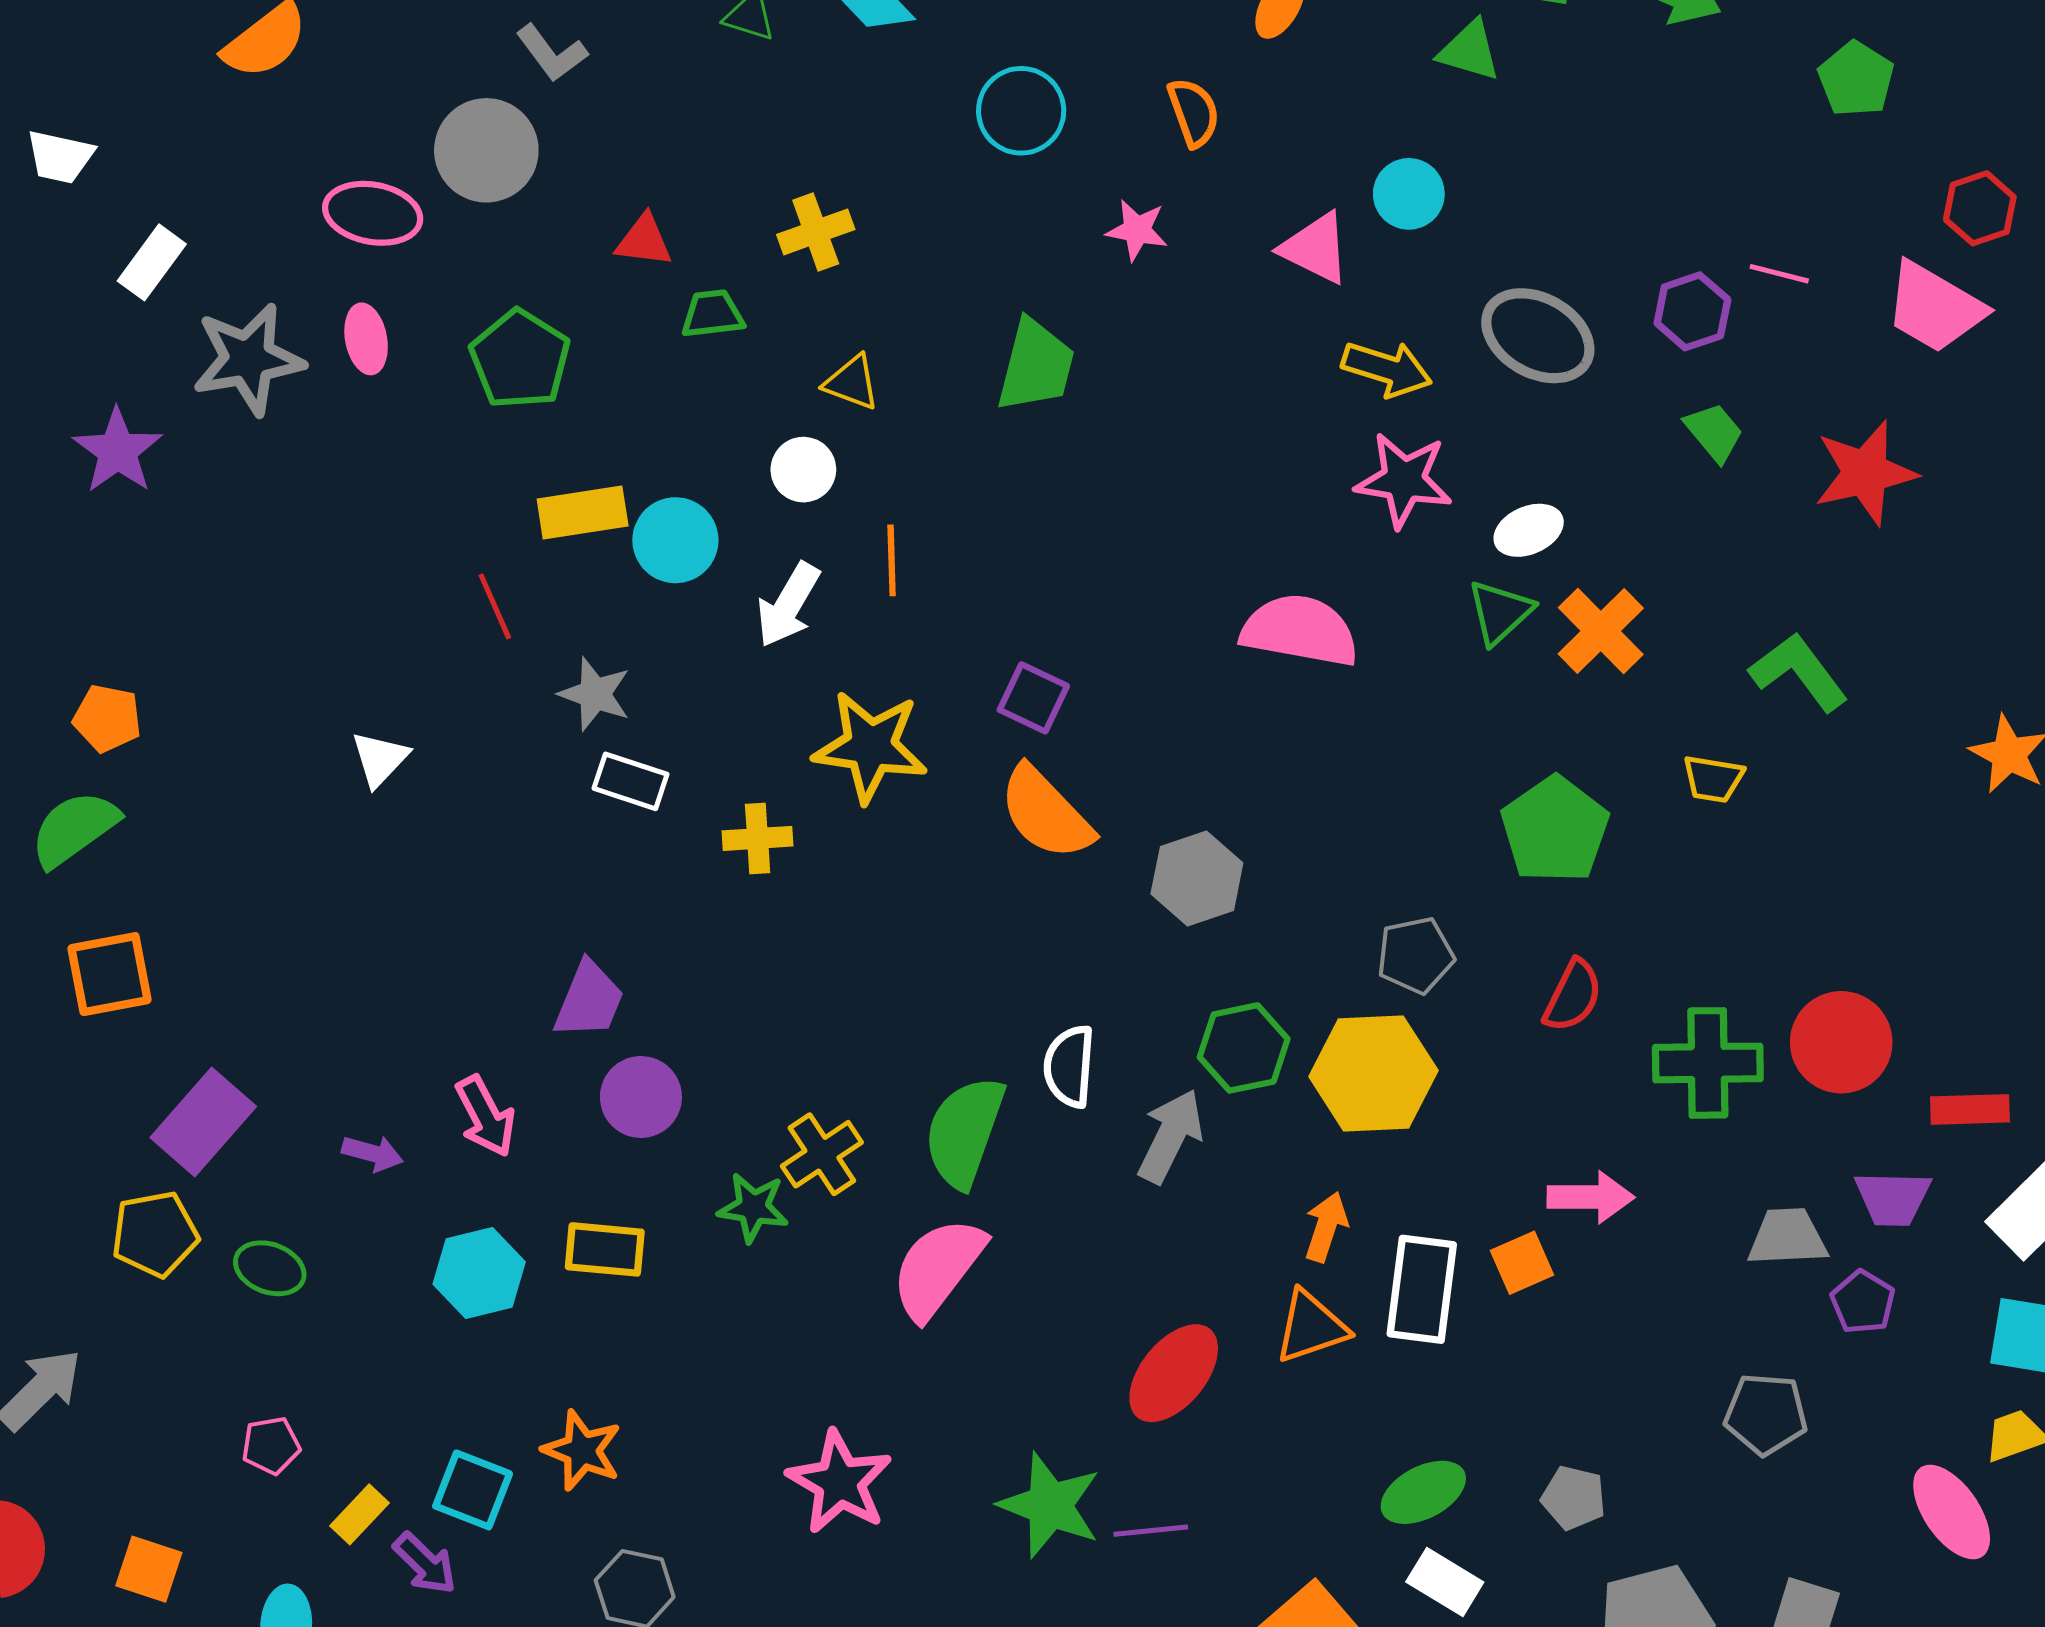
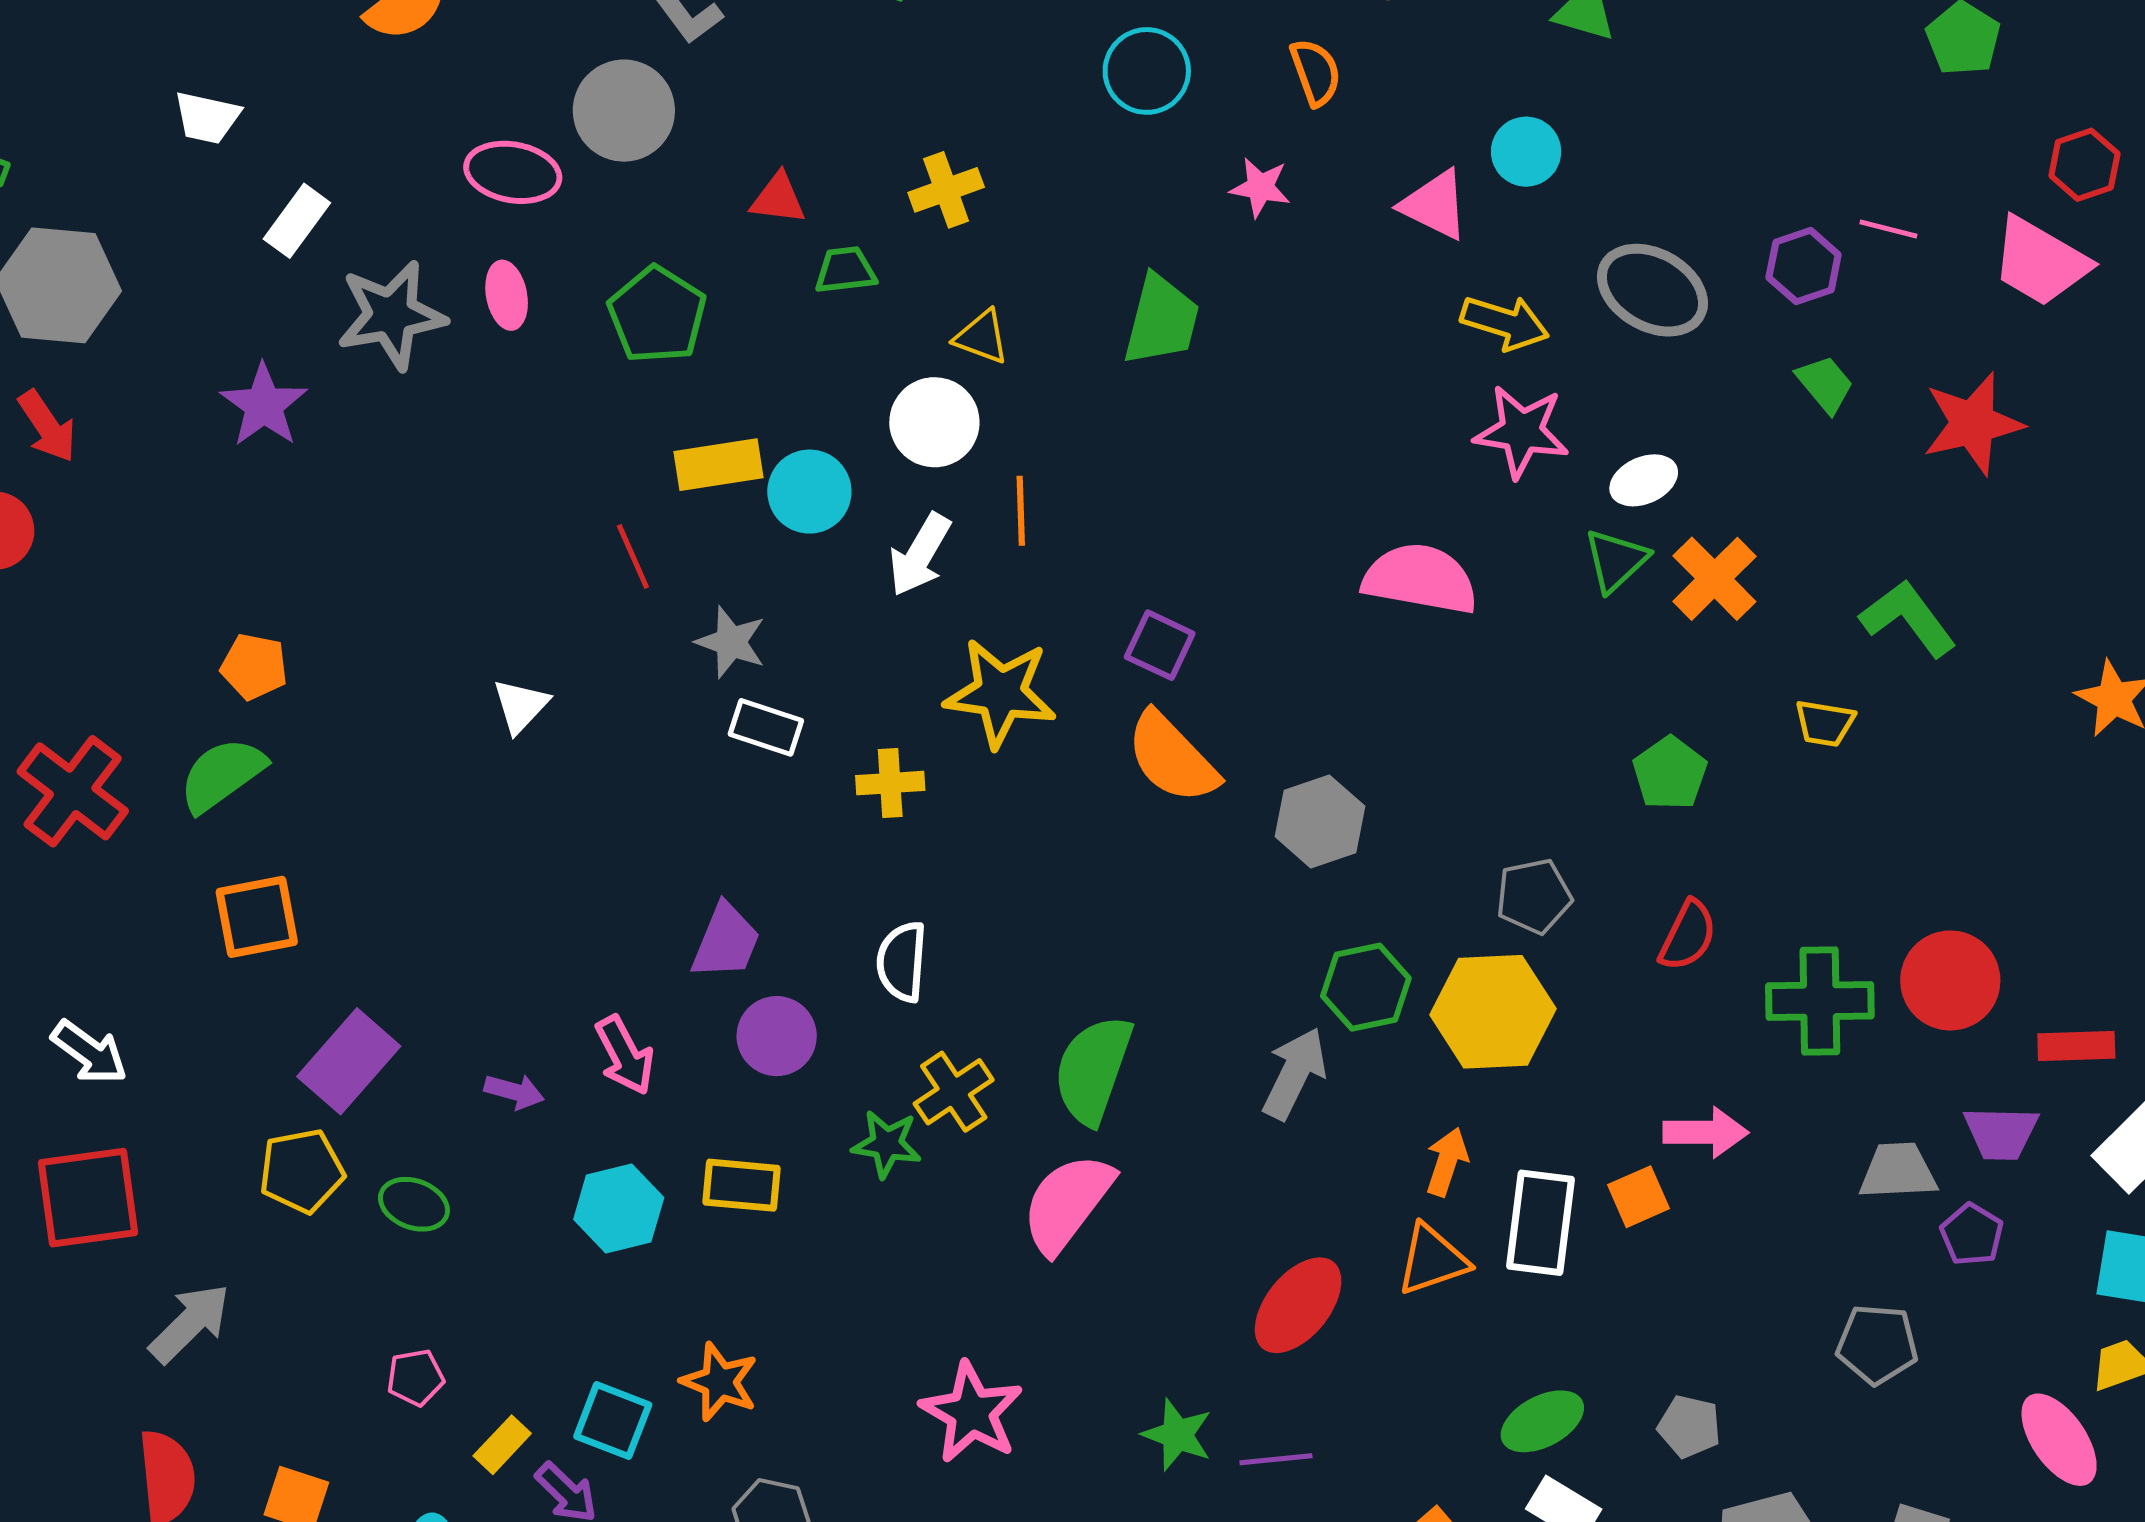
white circle: (803, 470) -> (934, 422), size x1.4
green pentagon: (1555, 830) -> (1670, 773), size x0.7
white semicircle: (1069, 1066) -> (902, 962), moved
green star: (1050, 1505) -> (1177, 1435), size x0.7

